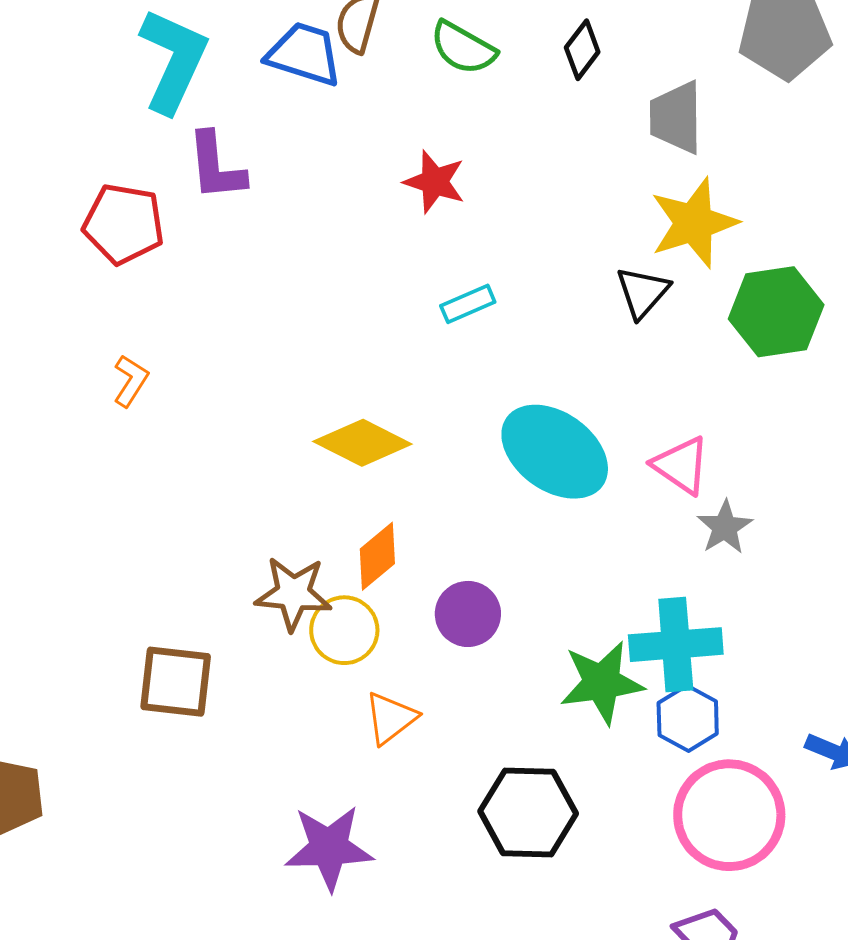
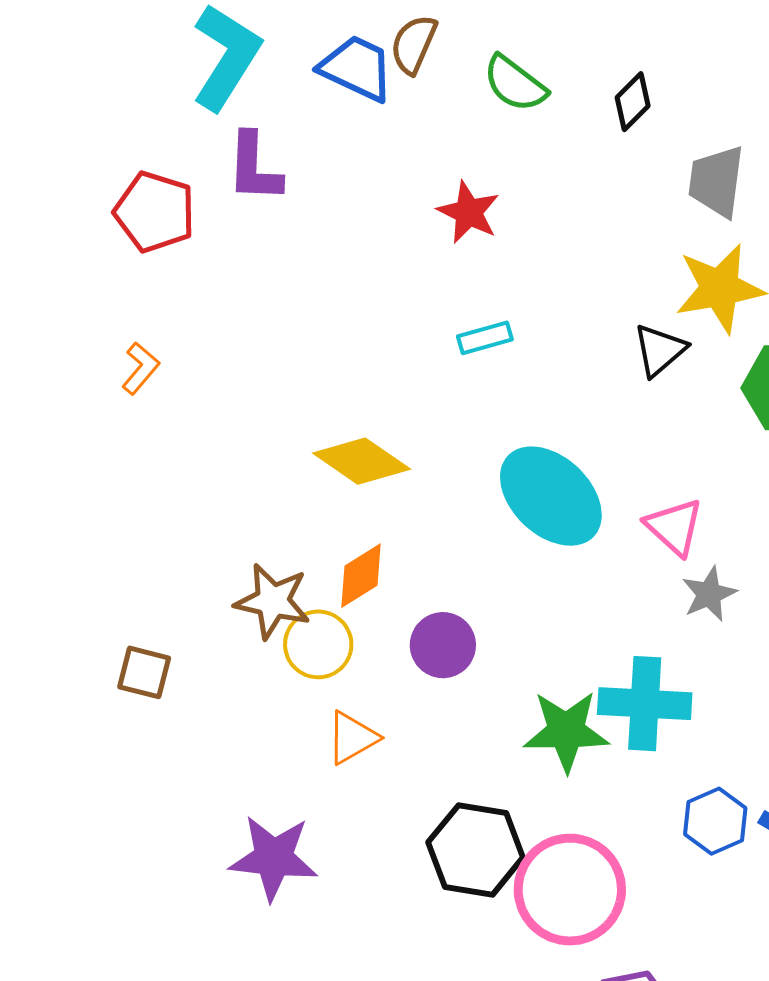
brown square: (176, 682) -> (144, 672), size x0.7
blue hexagon: (688, 718) -> (715, 821), moved
pink circle: (729, 815) -> (570, 890), moved

